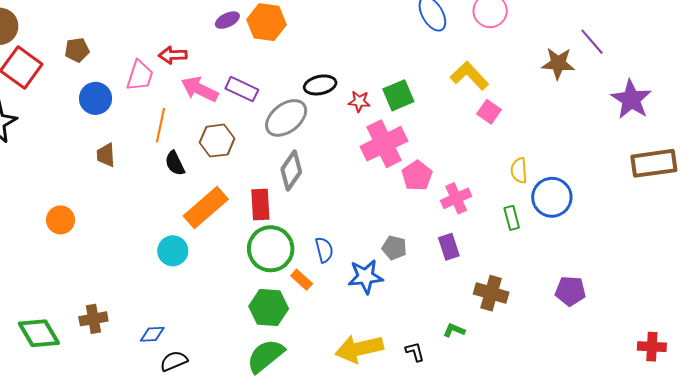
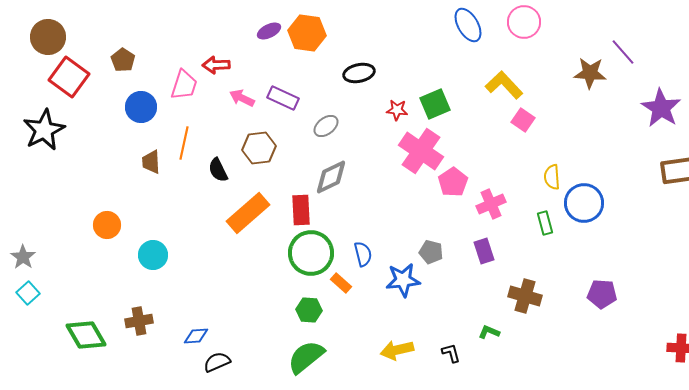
brown pentagon: (77, 50) -> (123, 60), turned -30
black ellipse: (320, 85) -> (359, 73), moved
pink arrow: (200, 89) -> (242, 98), size x0.7
gray ellipse: (286, 118) -> (326, 126), size x0.6
orange line: (160, 125) -> (184, 143), moved
pink cross: (384, 144) -> (421, 151), turned -30
gray diamond: (291, 170) -> (331, 177), turned 30
cyan circle: (173, 251) -> (153, 255), moved
green hexagon: (269, 307) -> (309, 310), size x0.7
yellow arrow: (359, 349) -> (397, 350), size x0.7

